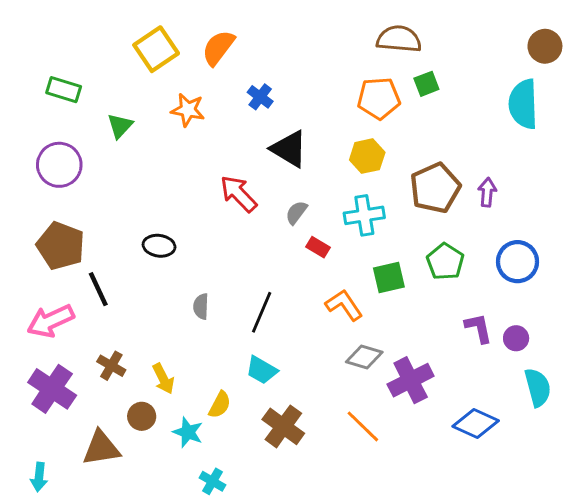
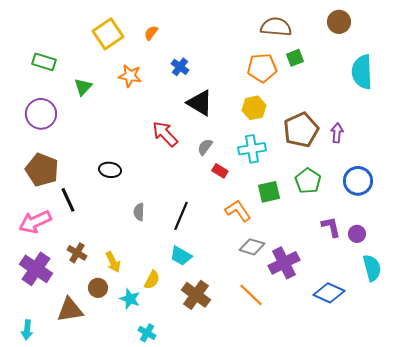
brown circle: (545, 46) -> (339, 22), moved
orange semicircle: (218, 48) -> (151, 33), size x0.6

